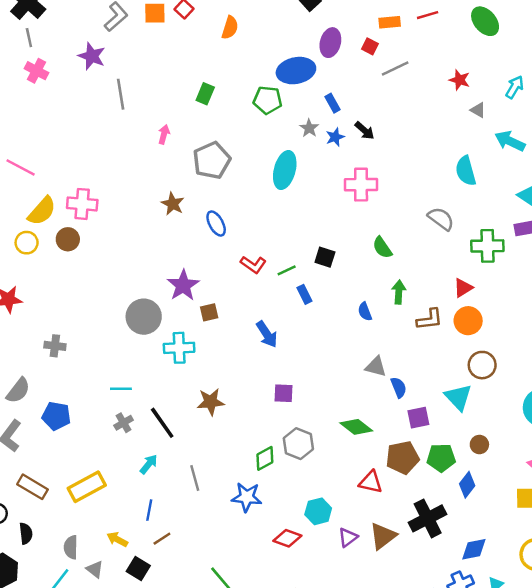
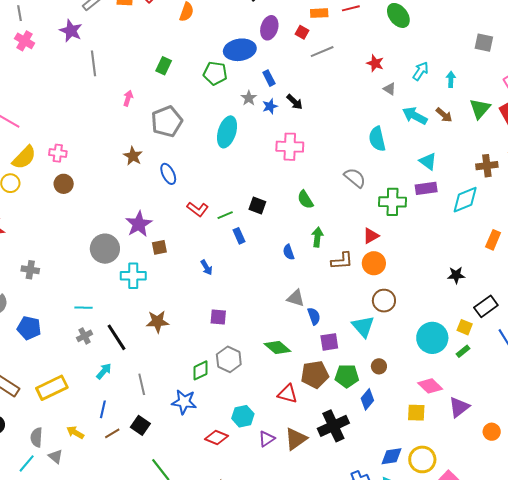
pink cross: (82, 204) -> (58, 153), size x0.7
brown circle: (68, 239) -> (64, 184), moved
blue arrow: (267, 334) -> (206, 267), size x0.7
blue diamond: (474, 549) -> (391, 456), moved
black square: (138, 569) -> (140, 425), moved

